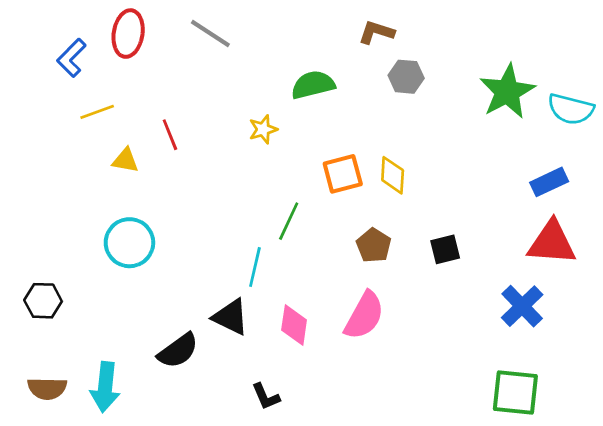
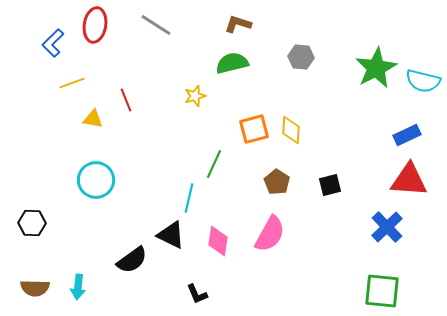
brown L-shape: (376, 32) -> (238, 24), moved
cyan arrow: (105, 387) -> (78, 287), size x0.7

